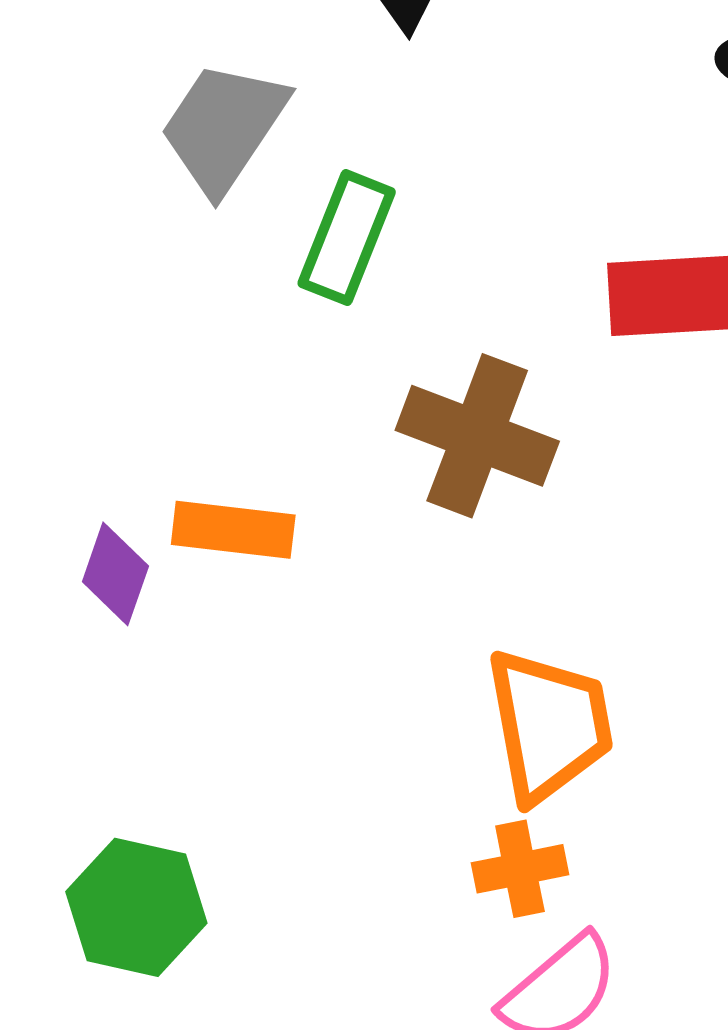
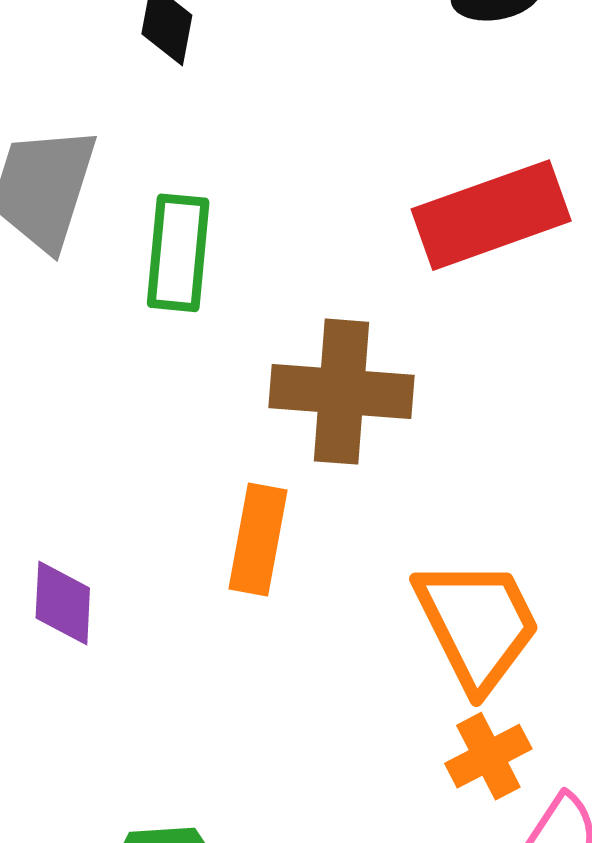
orange rectangle: (233, 530) -> (258, 540), moved, turned -70

